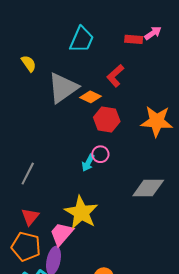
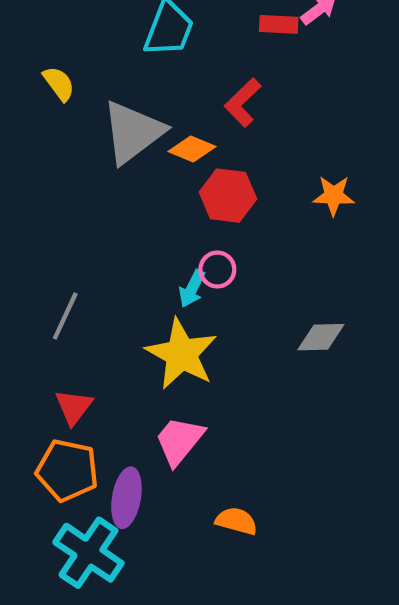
orange star: (157, 121) -> (334, 196), size x0.6
gray diamond: (148, 188) -> (321, 337), size x0.7
yellow star: (81, 213) -> (181, 354), moved
pink trapezoid: (61, 234) -> (179, 441), moved

